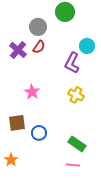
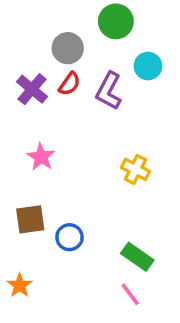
cyan circle: (87, 46) -> (148, 66), moved
purple L-shape: (72, 63) -> (109, 91), moved
pink star: (32, 92) -> (41, 157), moved
pink line: (73, 165) -> (130, 294), turned 48

